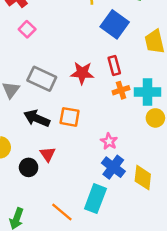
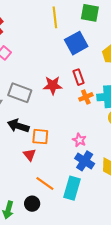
blue square: (115, 24) -> (76, 43), turned 30
orange square: (70, 117) -> (40, 137), moved
black circle: (29, 167) -> (32, 204), moved
orange line: (62, 212) -> (45, 183), moved

